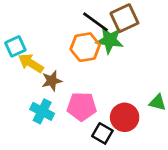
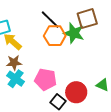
black line: (95, 22) -> (50, 20), moved
brown star: (52, 81) -> (14, 63), moved

